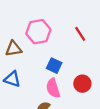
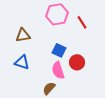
pink hexagon: (38, 32) -> (57, 14), moved
red circle: (82, 84) -> (77, 62), moved

